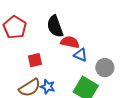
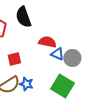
black semicircle: (55, 26) -> (23, 17), moved
gray circle: (105, 68) -> (72, 58), moved

